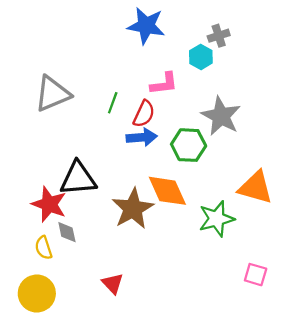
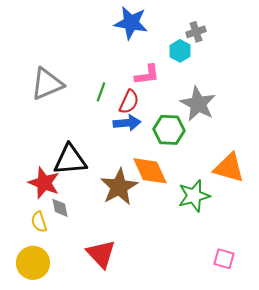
pink square: (256, 275) -> (224, 259), moved
red triangle: (113, 283) -> (101, 254), size x1.5

